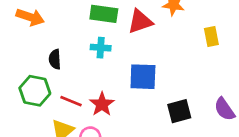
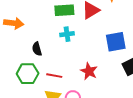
blue square: (143, 77) -> (116, 42), moved
red star: (102, 104) -> (89, 71), moved

